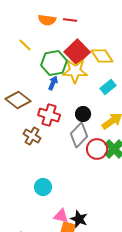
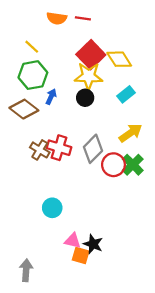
green hexagon: (54, 63) -> (33, 75), moved
blue arrow: (53, 83) -> (51, 97), moved
black circle: (83, 114) -> (85, 98), moved
red cross: (49, 115) -> (59, 148), moved

